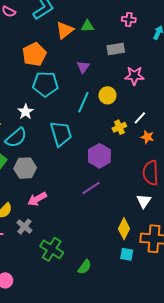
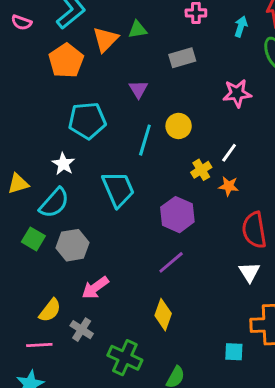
orange pentagon: (34, 54) -> (66, 61), moved
pink star: (134, 76) -> (237, 93), moved
orange star: (147, 137) -> (229, 186), moved
yellow diamond: (124, 229) -> (163, 315), moved

